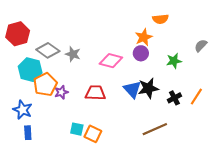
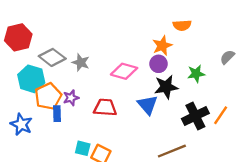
black star: (148, 88) -> (166, 87), moved
purple star: (61, 92) -> (71, 98), moved
black cross: (174, 98) -> (195, 116), size x1.6
blue rectangle: (28, 133) -> (57, 114), moved

